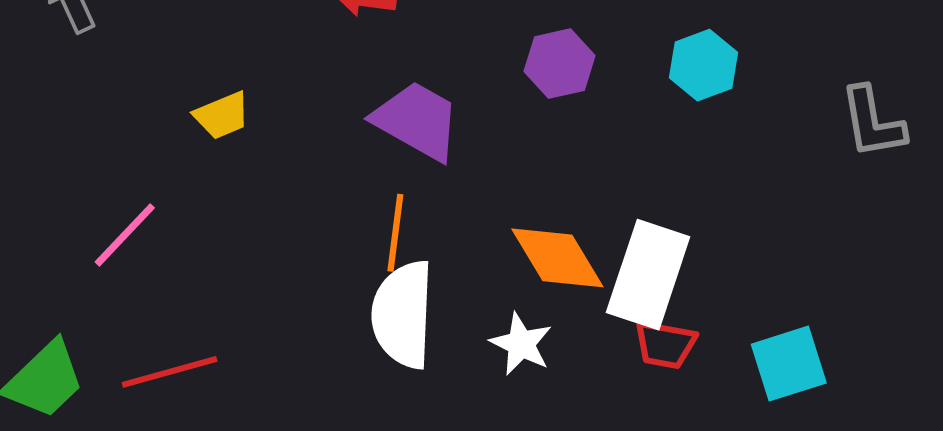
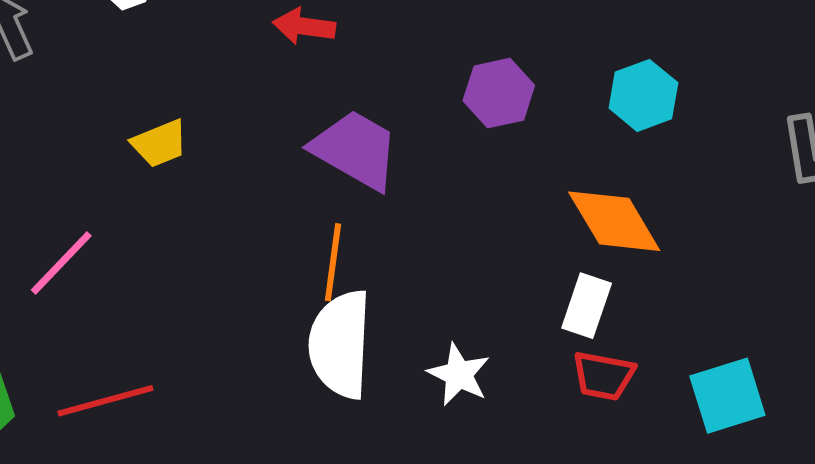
orange diamond: (557, 258) -> (614, 221), moved
white rectangle: (648, 275) -> (587, 306), size x0.6

